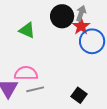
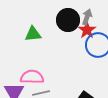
green triangle: (27, 30) -> (33, 34), turned -30

